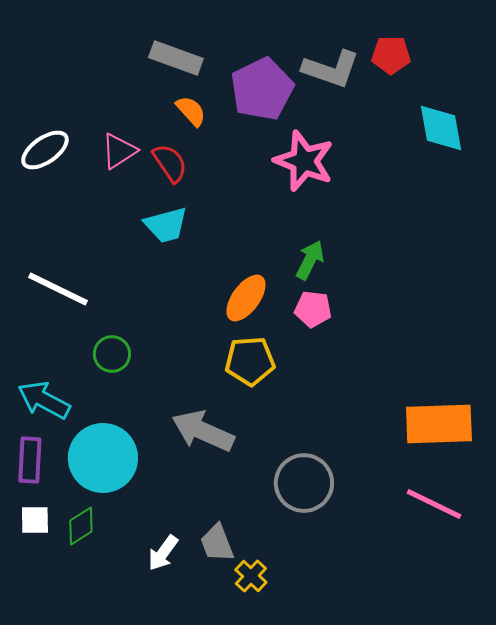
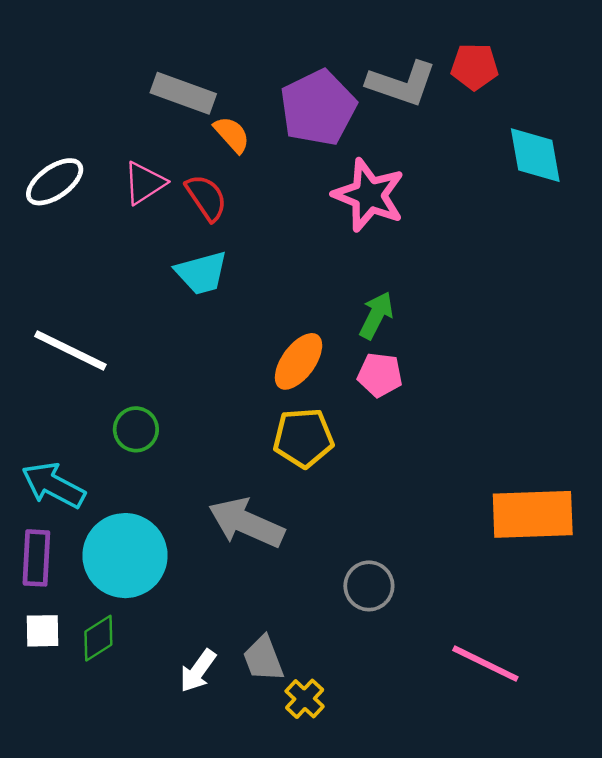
gray rectangle: (176, 58) -> (183, 93), moved
gray circle: (304, 483) -> (369, 586), size x0.7
pink line: (434, 504) -> (485, 664), moved

